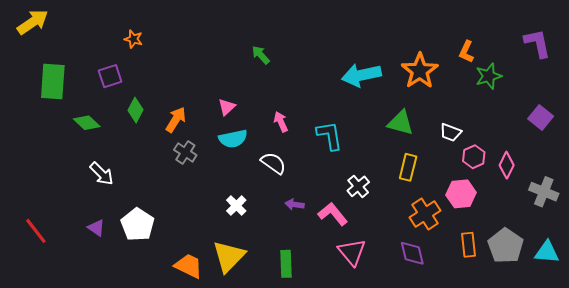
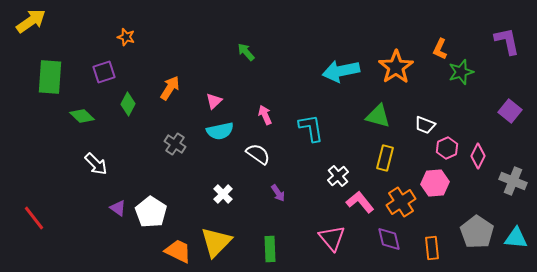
orange arrow: (176, 120) -> (170, 88), moved
purple arrow: (295, 204) -> (278, 193), turned -132
pink L-shape: (333, 214) -> (360, 202), moved
white pentagon: (138, 225) -> (151, 212), moved
purple triangle: (96, 228) -> (118, 208), moved
orange rectangle: (468, 245) -> (432, 248), moved

